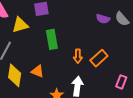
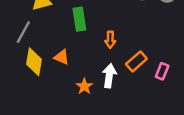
orange rectangle: (99, 58) -> (136, 61), moved

